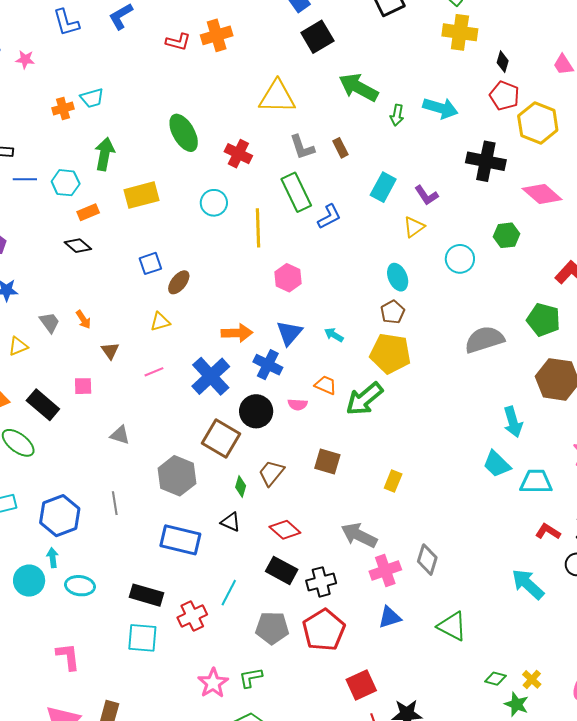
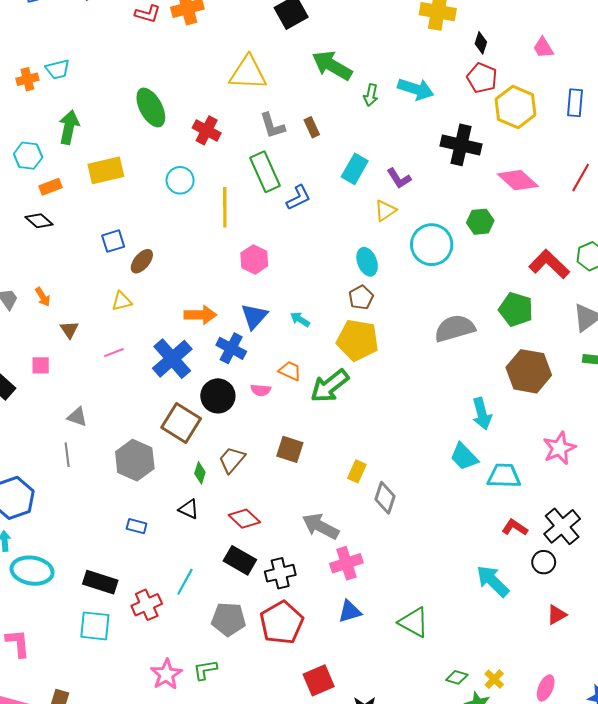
cyan circle: (460, 259) -> (432, 245), size x1.4
gray line: (115, 503) -> (67, 455), moved
blue rectangle: (180, 540) -> (137, 526), size x0.5
gray diamond: (427, 560) -> (385, 498), moved
cyan ellipse: (80, 586) -> (32, 571), size x1.4

